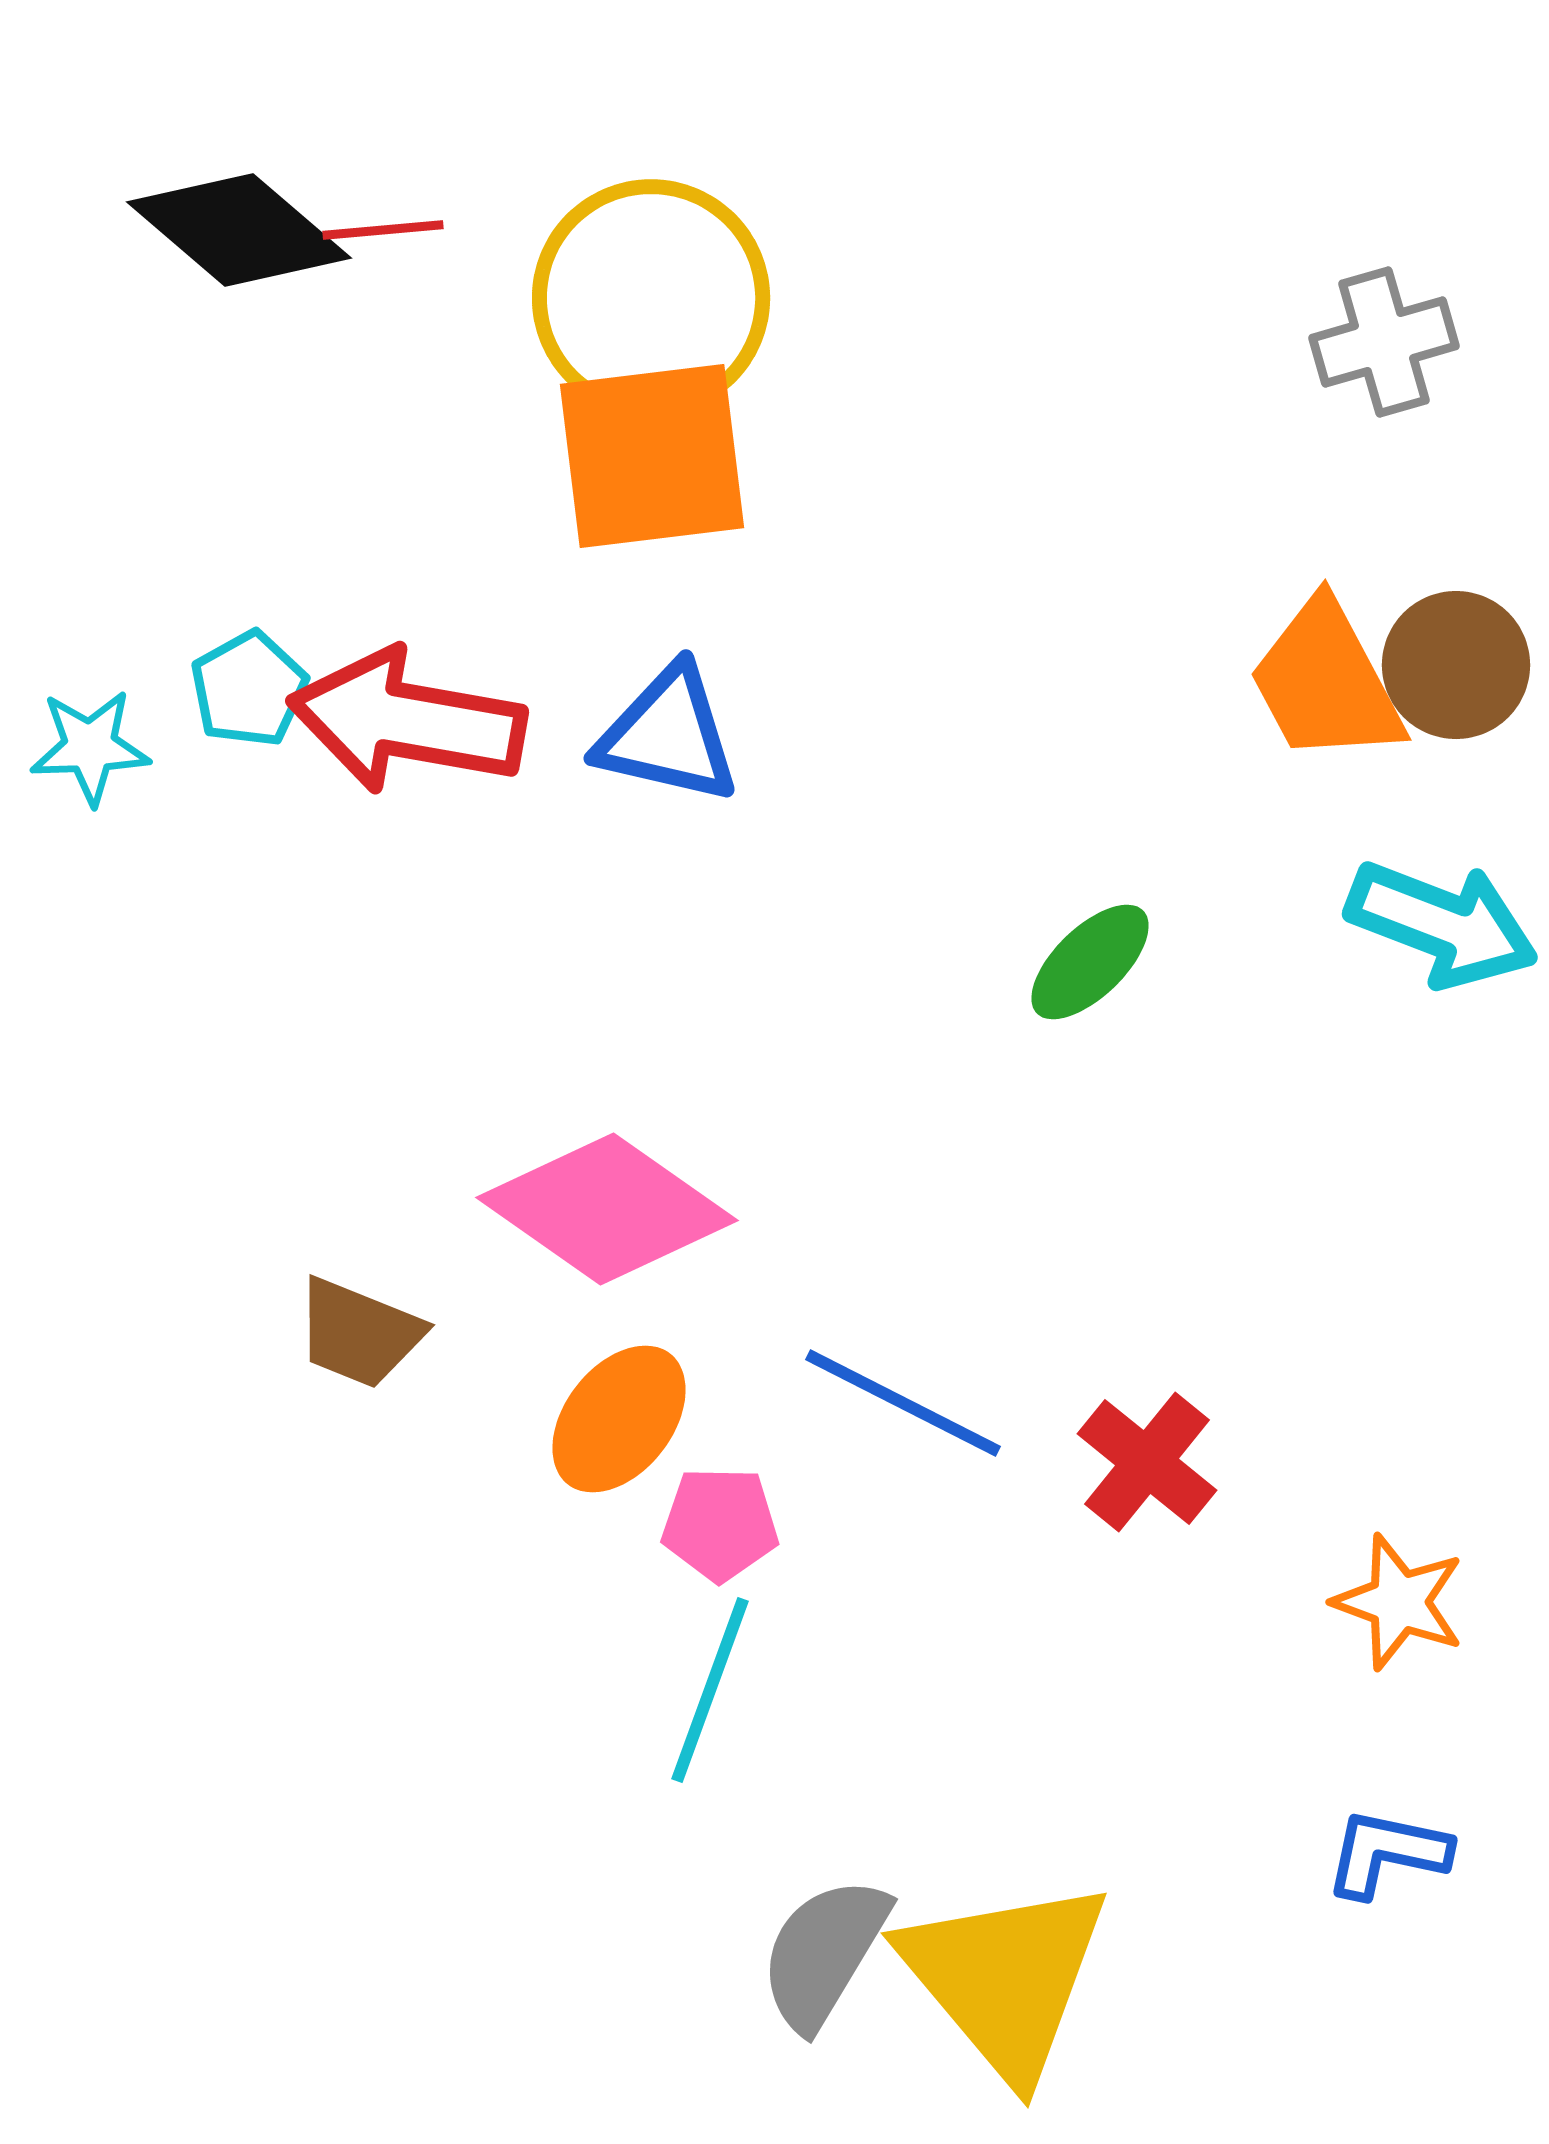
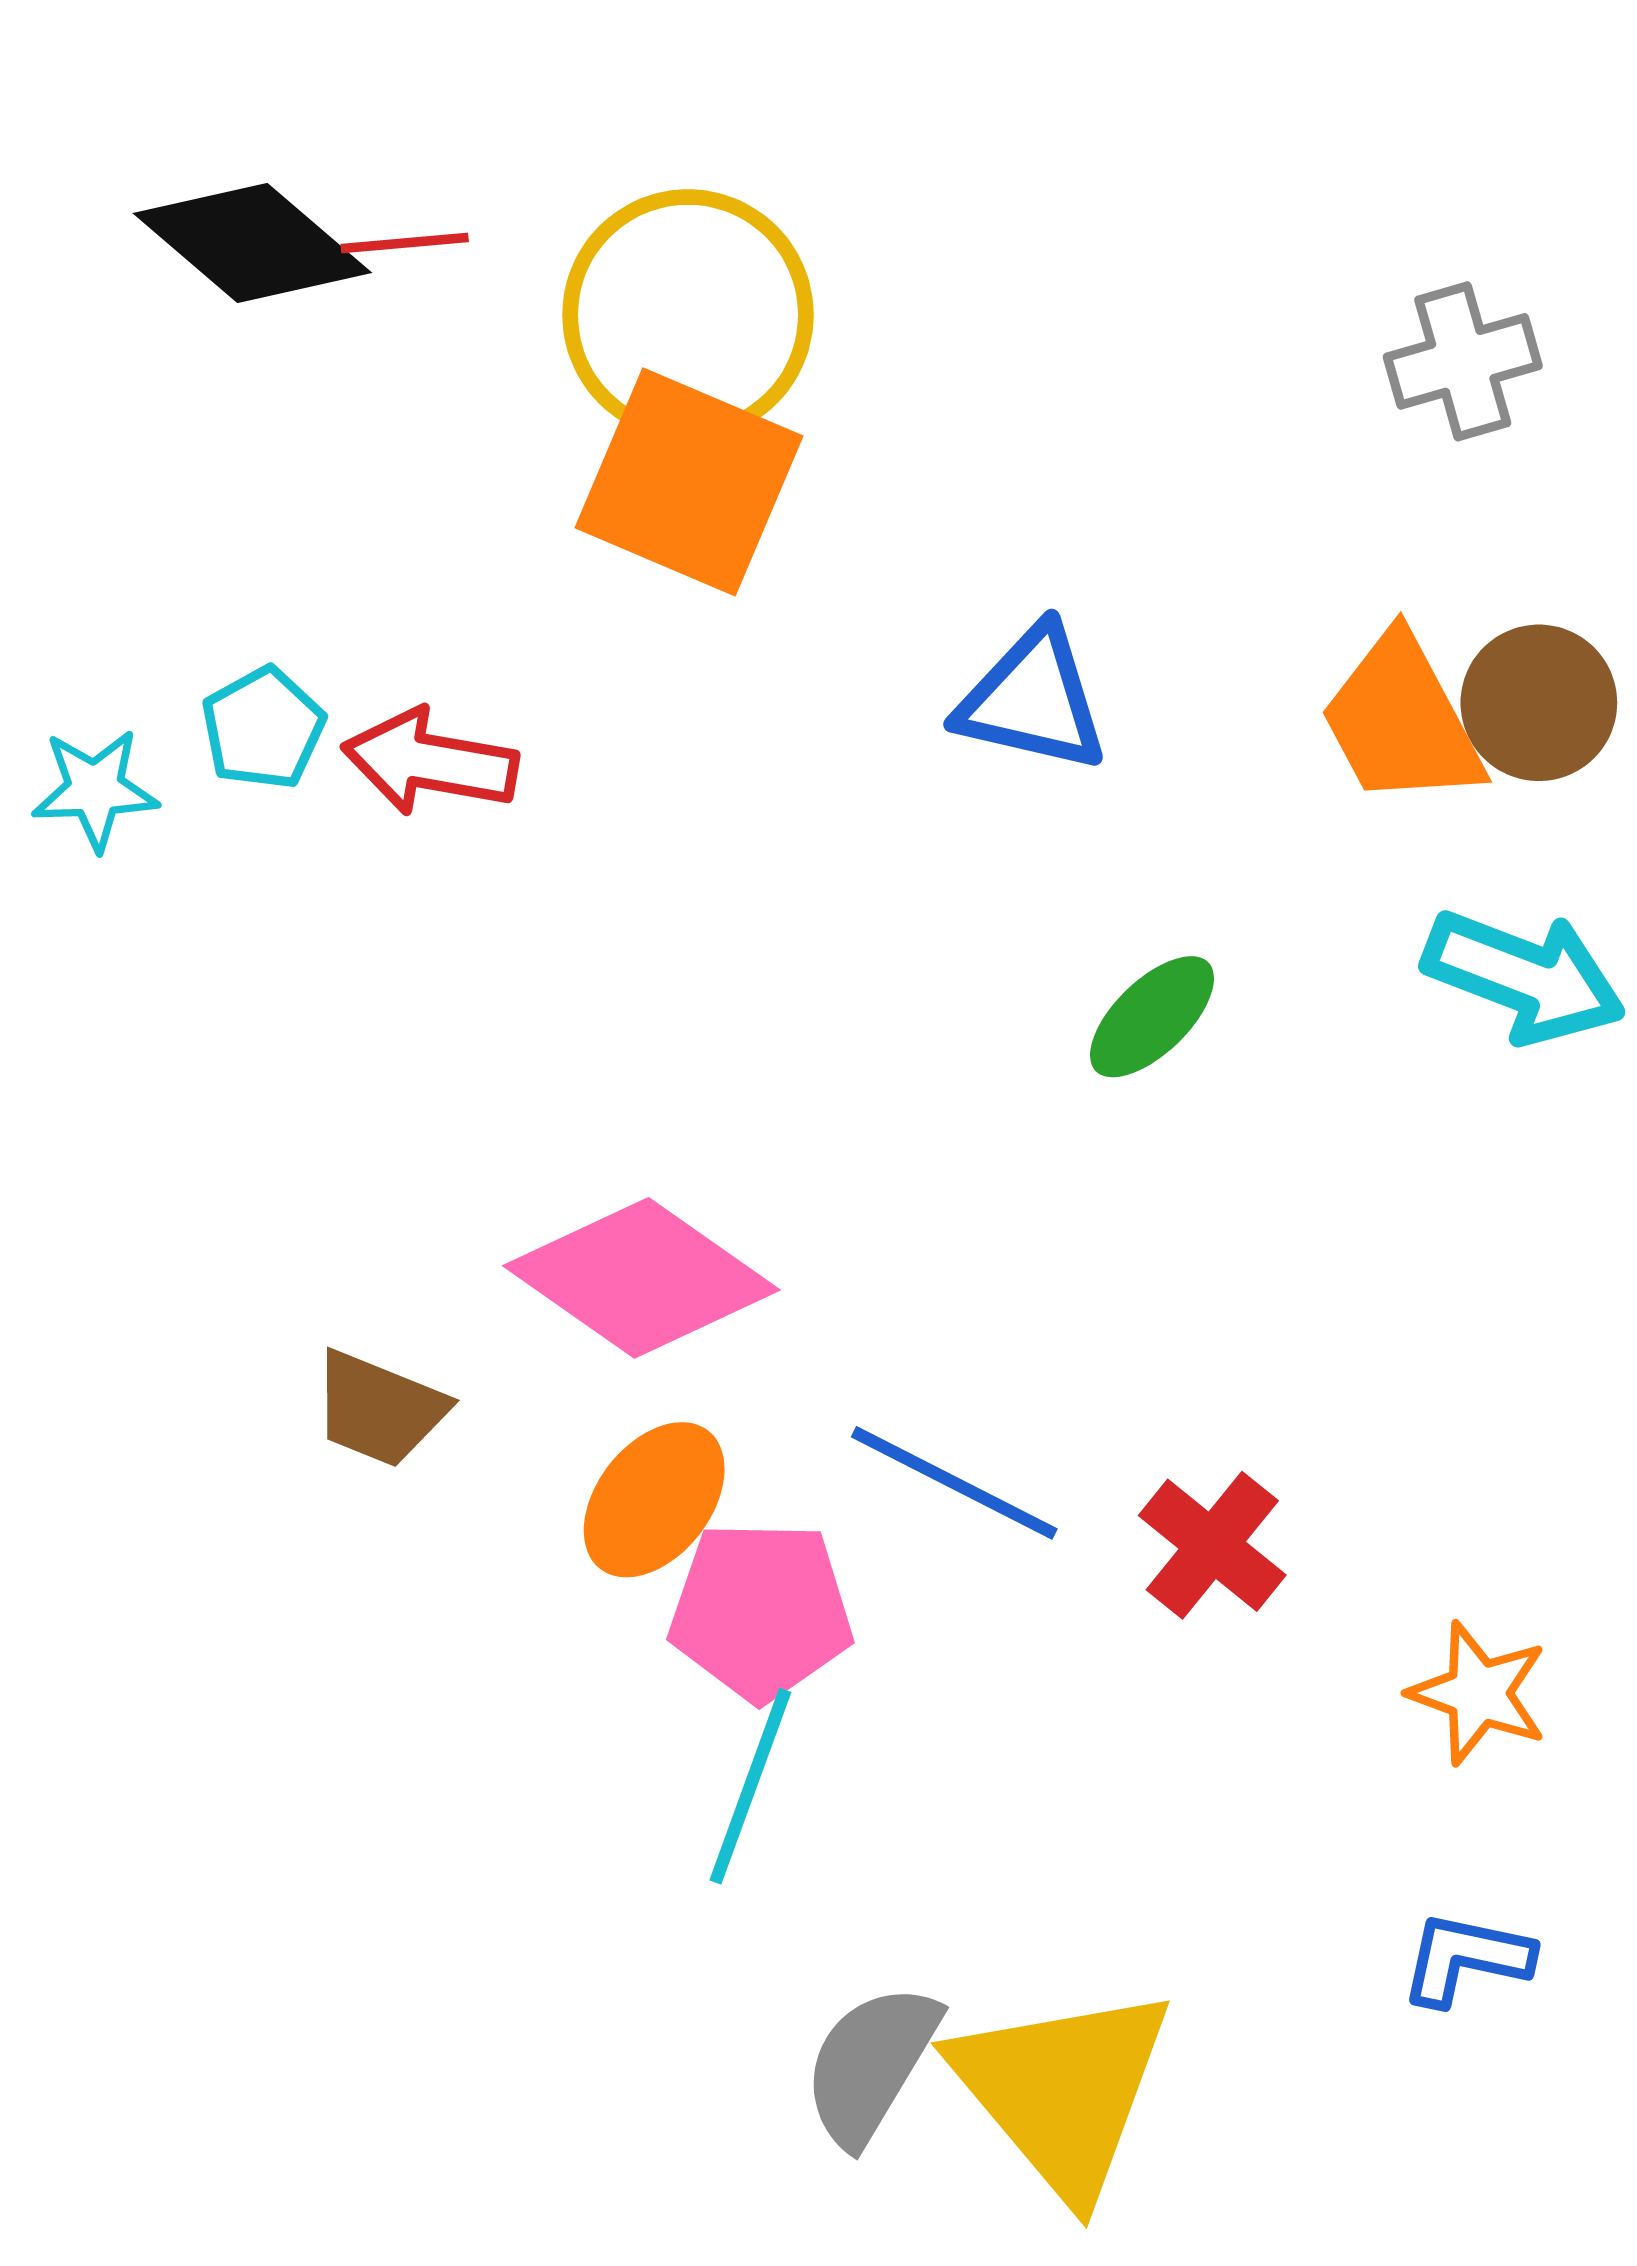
orange square: (652, 456) -> (689, 482), turned 30
red arrow: (407, 721) -> (430, 762), size x0.7
blue triangle: (668, 735) -> (1033, 700), moved
pink pentagon: (720, 1524) -> (761, 1611), size x1.5

